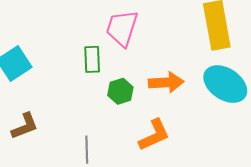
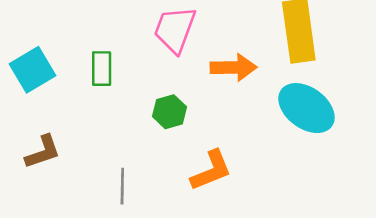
green rectangle: (92, 59) -> (102, 69), moved
orange arrow: (166, 82) -> (233, 67), moved

